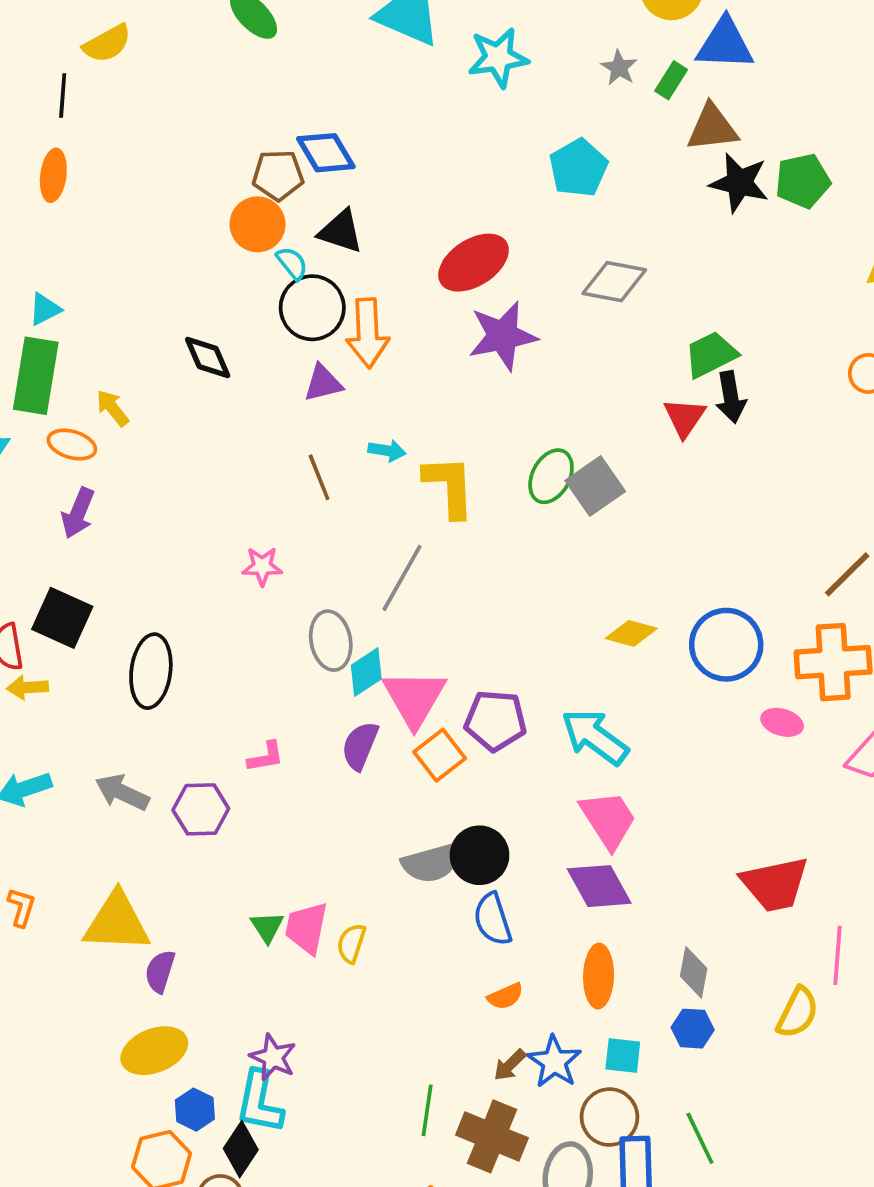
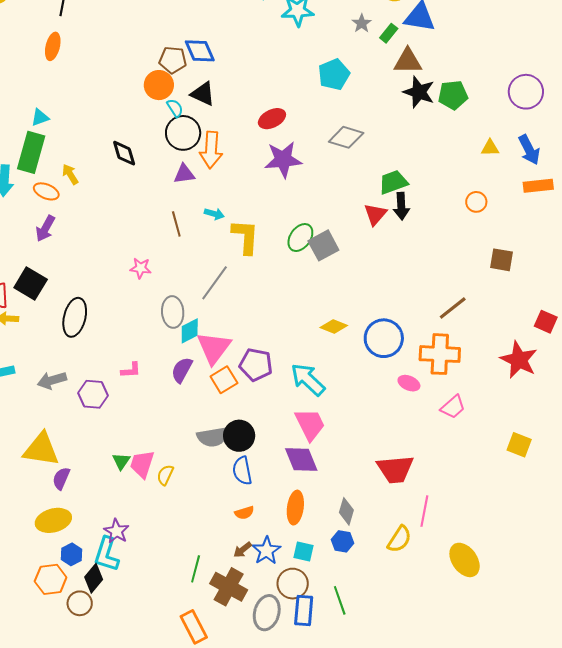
red ellipse: (474, 263) -> (272, 119), size x0.7
gray arrow: (122, 792) -> (52, 380), turned -48

